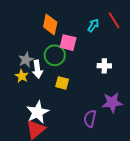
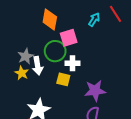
pink square: (68, 43) -> (69, 38), turned -30
white cross: (104, 66) -> (72, 63), moved
purple star: (112, 102) -> (95, 91), moved

